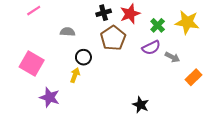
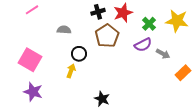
purple star: (50, 97) -> (33, 92), moved
black star: (141, 105) -> (102, 99), moved

